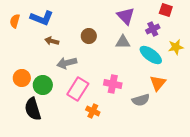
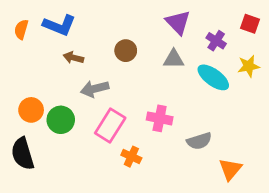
red square: (166, 10) -> (250, 24), moved
purple cross: (153, 29) -> (216, 41), turned -32
orange triangle: (158, 83) -> (230, 169), moved
black semicircle: (33, 109) -> (23, 154), moved

